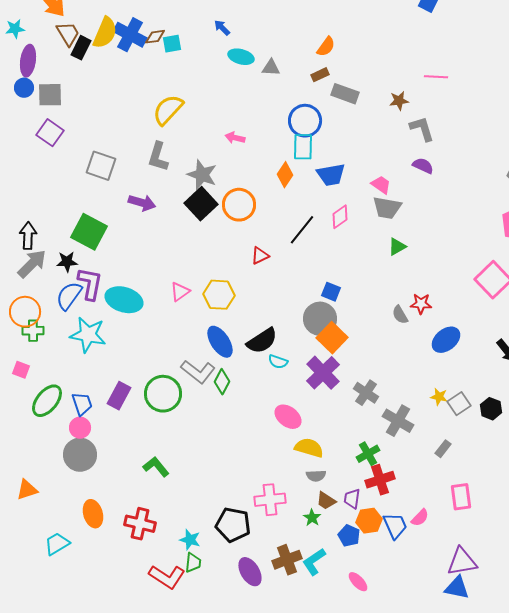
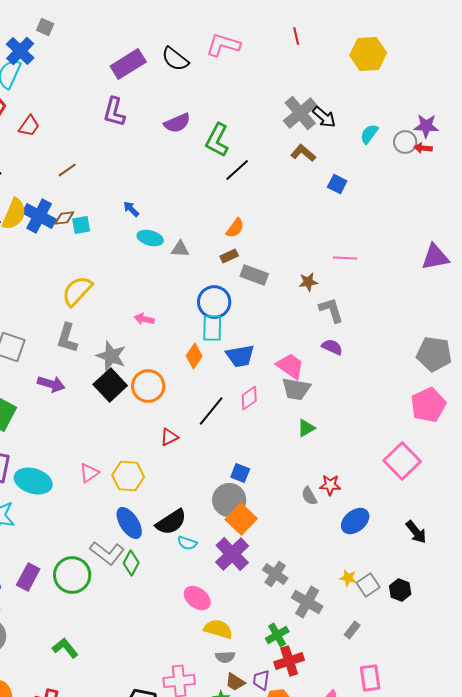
pink trapezoid: (381, 185) -> (290, 366), size x1.4

